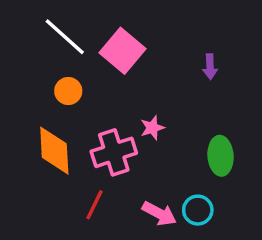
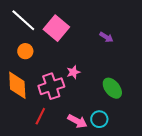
purple arrow: (210, 67) -> (106, 37), turned -56
green ellipse: (221, 156) -> (112, 88), turned -35

